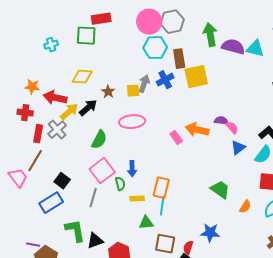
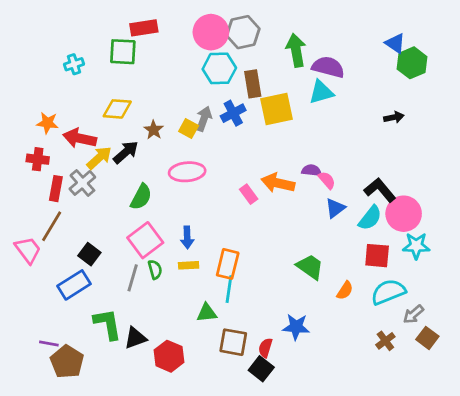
cyan triangle: (255, 49) -> (321, 92), moved, turned -30
yellow square: (133, 91) -> (189, 128), turned 32
green semicircle: (120, 184) -> (155, 270), moved
yellow rectangle: (137, 199) -> (189, 265), moved

